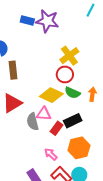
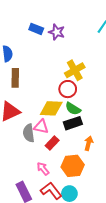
purple star: (47, 21) -> (57, 32), size x0.7
orange arrow: (92, 94) -> (89, 143), moved
yellow diamond: (51, 95) -> (51, 108), turned -30
black rectangle: (73, 121) -> (73, 123), moved

